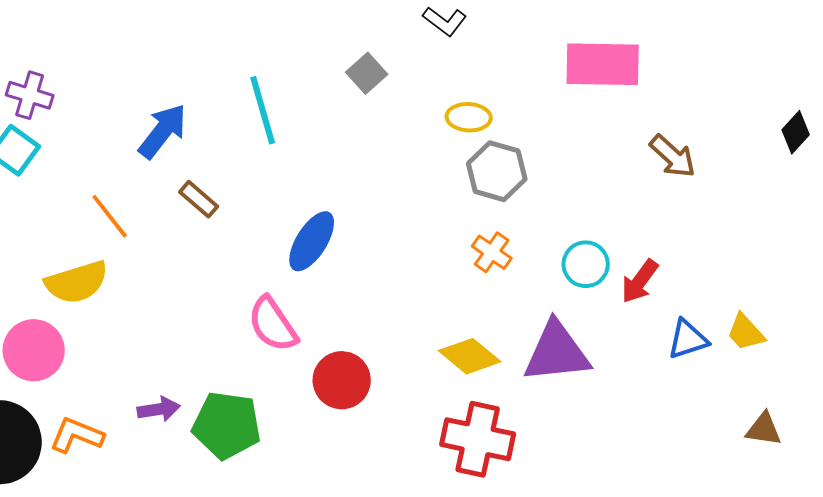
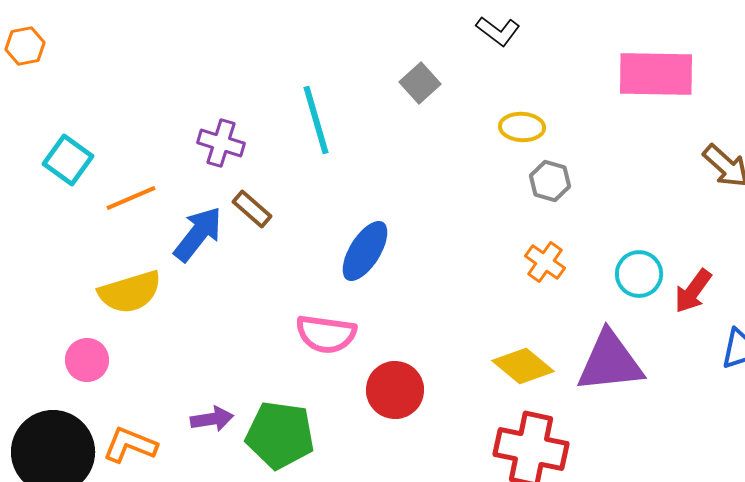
purple cross: (30, 95) -> (221, 143), moved
blue arrow: (163, 131) -> (198, 234), moved
gray hexagon: (497, 171) -> (550, 181), size x0.7
orange line: (110, 216) -> (131, 198), moved, turned -75
pink semicircle: (273, 324) -> (326, 334), turned -48
pink circle: (34, 350) -> (87, 360), size x0.7

